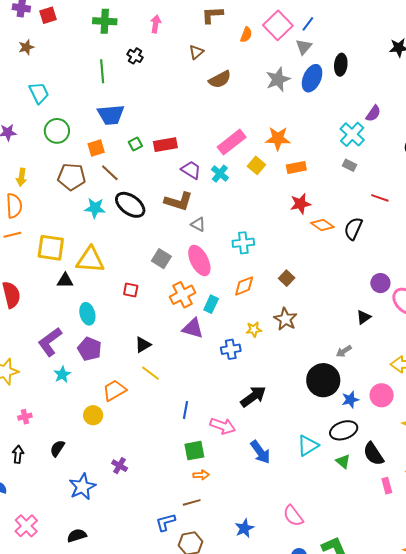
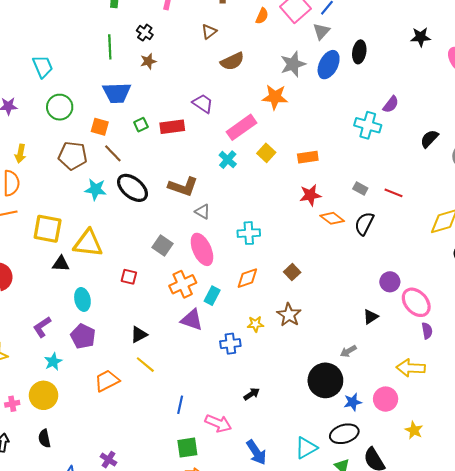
brown star: (26, 47) -> (148, 61), moved
cyan cross: (352, 134) -> (368, 125), turned -30
orange star: (278, 138) -> (275, 97), moved
orange square: (96, 148) -> (100, 127), turned 30
gray rectangle: (350, 165) -> (360, 189), moved
purple trapezoid: (191, 170) -> (203, 104), moved
purple L-shape: (50, 342) -> (42, 327), size x0.7
black arrow: (253, 397) -> (252, 394), size x0.6
yellow circle: (93, 415) -> (44, 395), moved, size x1.4
black semicircle: (57, 448) -> (44, 438), turned -48

